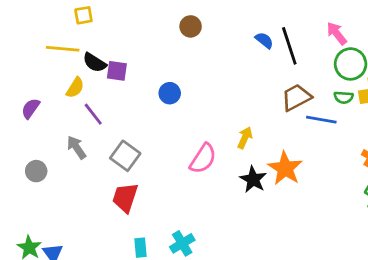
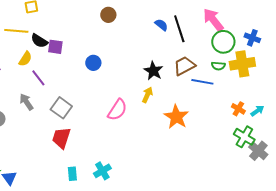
pink arrow: (337, 33) -> (213, 20), size x1.4
black star: (253, 179) -> (153, 71), moved

